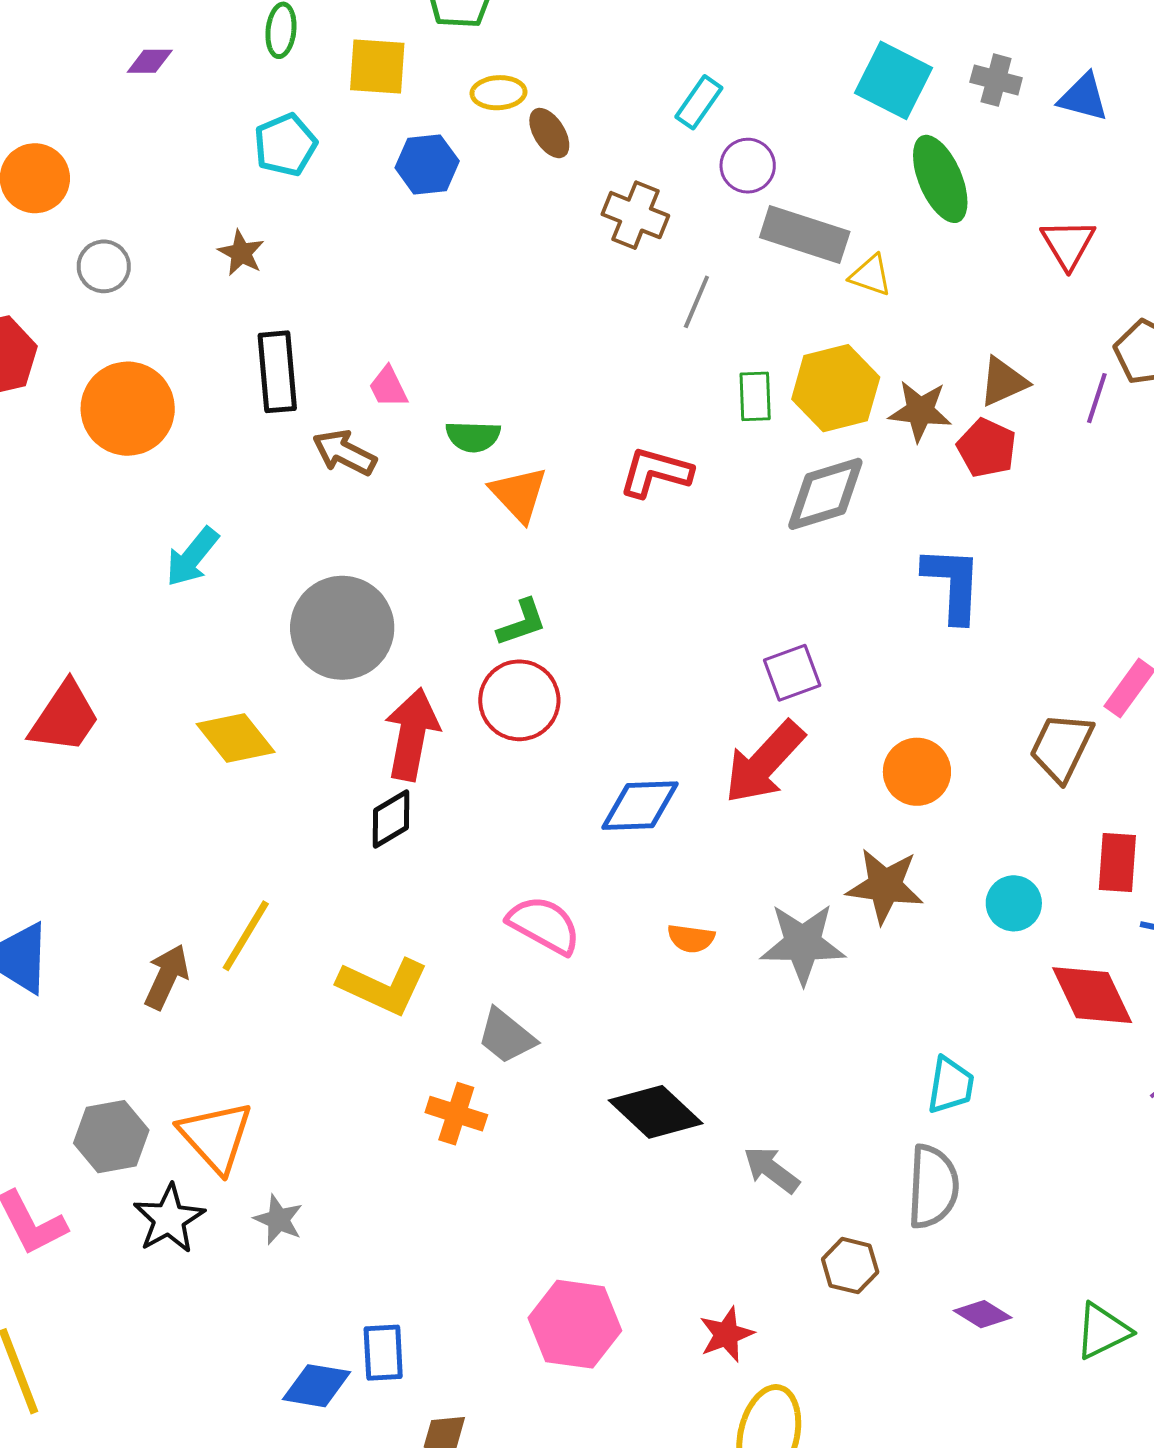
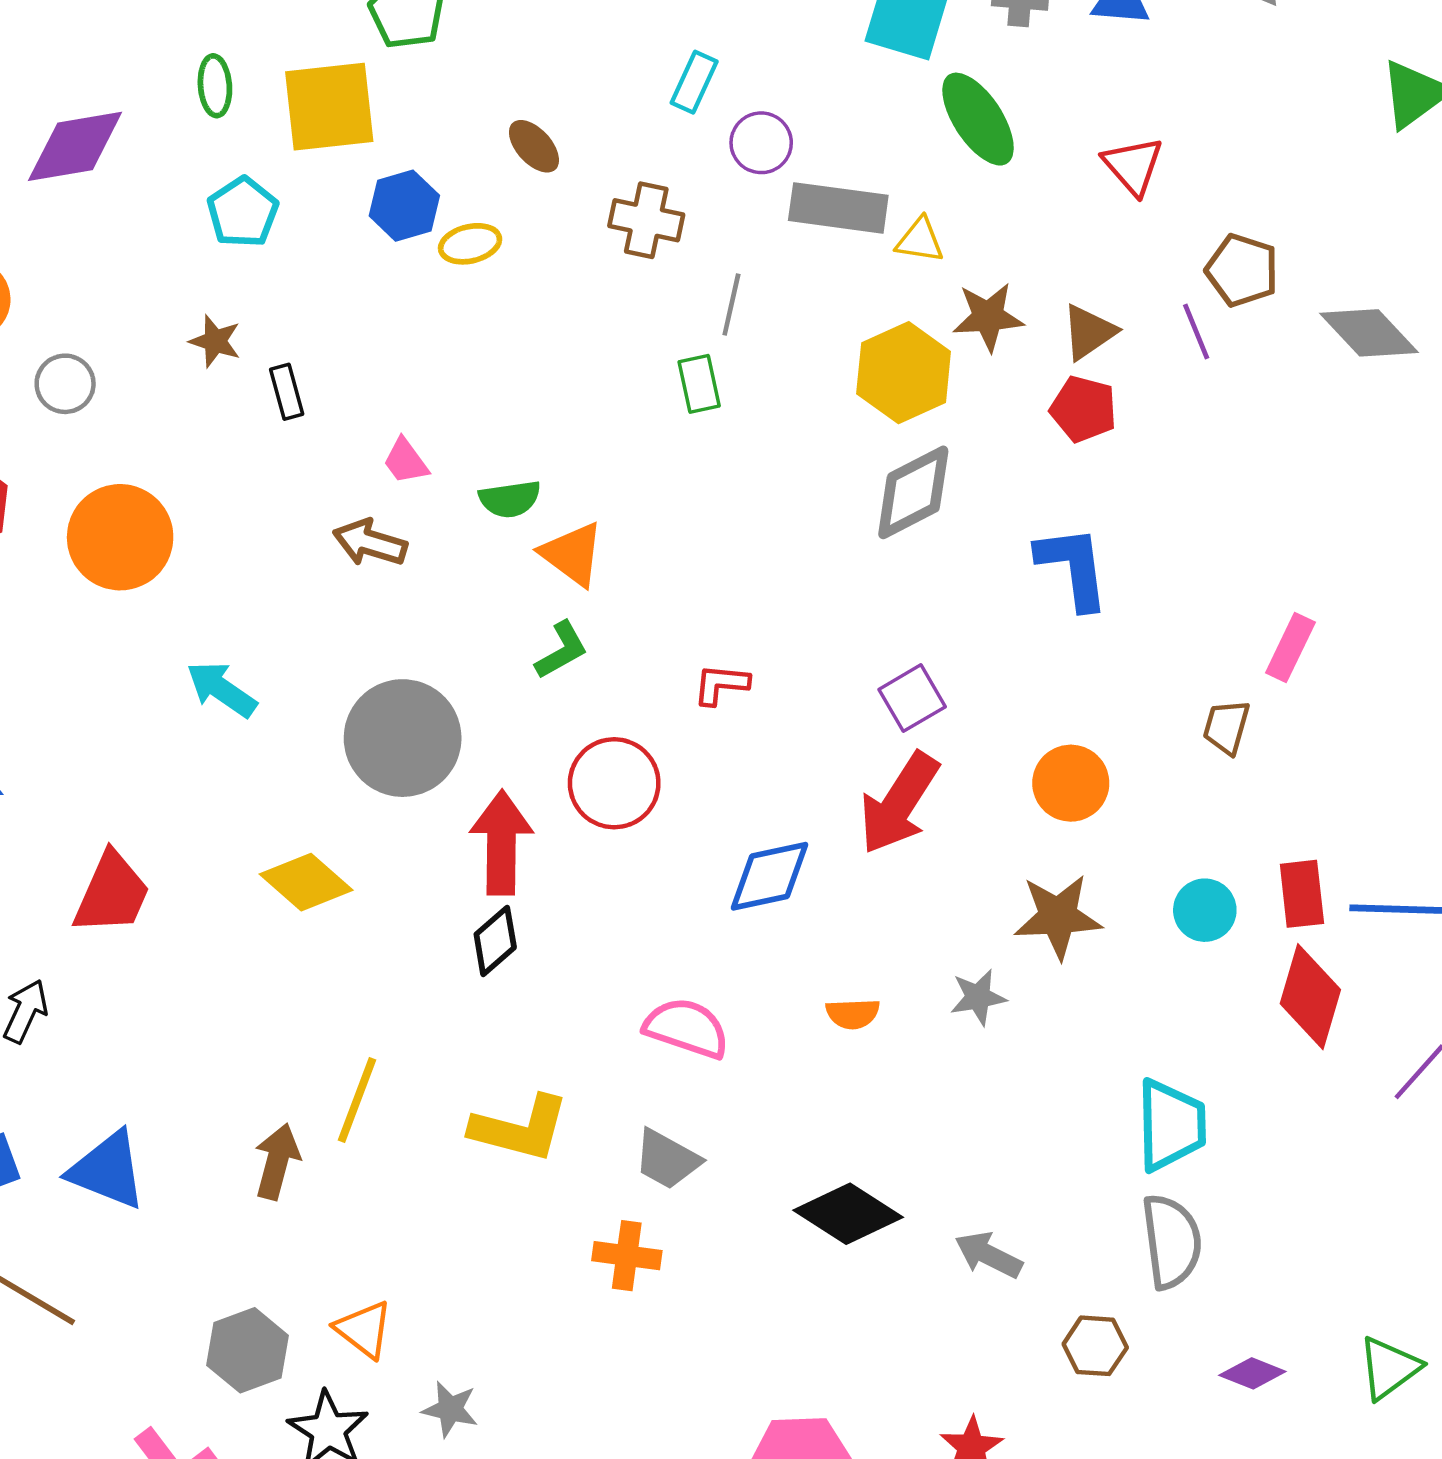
purple diamond: (150, 61) -> (75, 146), size x2.0
yellow square: (377, 66) -> (329, 107), size x1.4
yellow ellipse: (498, 93) -> (470, 244), moved
black rectangle: (277, 372) -> (287, 392), moved, size x0.6
green rectangle: (755, 396) -> (699, 384), moved
purple line: (1097, 398) -> (1196, 332), turned -30
brown star: (920, 411) -> (988, 317), moved
red L-shape: (656, 472) -> (721, 684), moved, size x0.7
cyan arrow: (192, 557) -> (221, 689), turned 96
green L-shape: (522, 623) -> (561, 650), moved
brown trapezoid: (1061, 747) -> (1226, 727), size x0.7
red rectangle: (1117, 863) -> (1302, 894), moved
gray star: (803, 944) -> (978, 997), size x0.6
red diamond: (1092, 995) -> (1310, 997), turned 52
cyan trapezoid: (951, 1085) -> (1171, 1125), size x1.4
orange triangle: (216, 1137) -> (364, 1329), size x0.7

